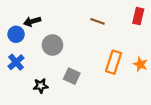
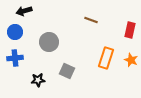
red rectangle: (138, 16) -> (130, 30), moved
black arrow: (32, 21) -> (24, 11), moved
blue cross: (16, 62) -> (15, 58), turned 35

